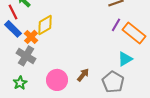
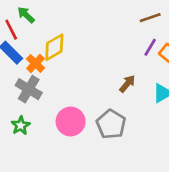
brown arrow: (83, 75) -> (127, 84), moved
gray pentagon: (113, 82) -> (111, 124), moved

